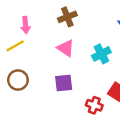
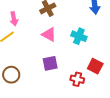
cyan cross: (101, 54) -> (79, 36), turned -35
brown circle: (18, 80) -> (11, 75), moved

